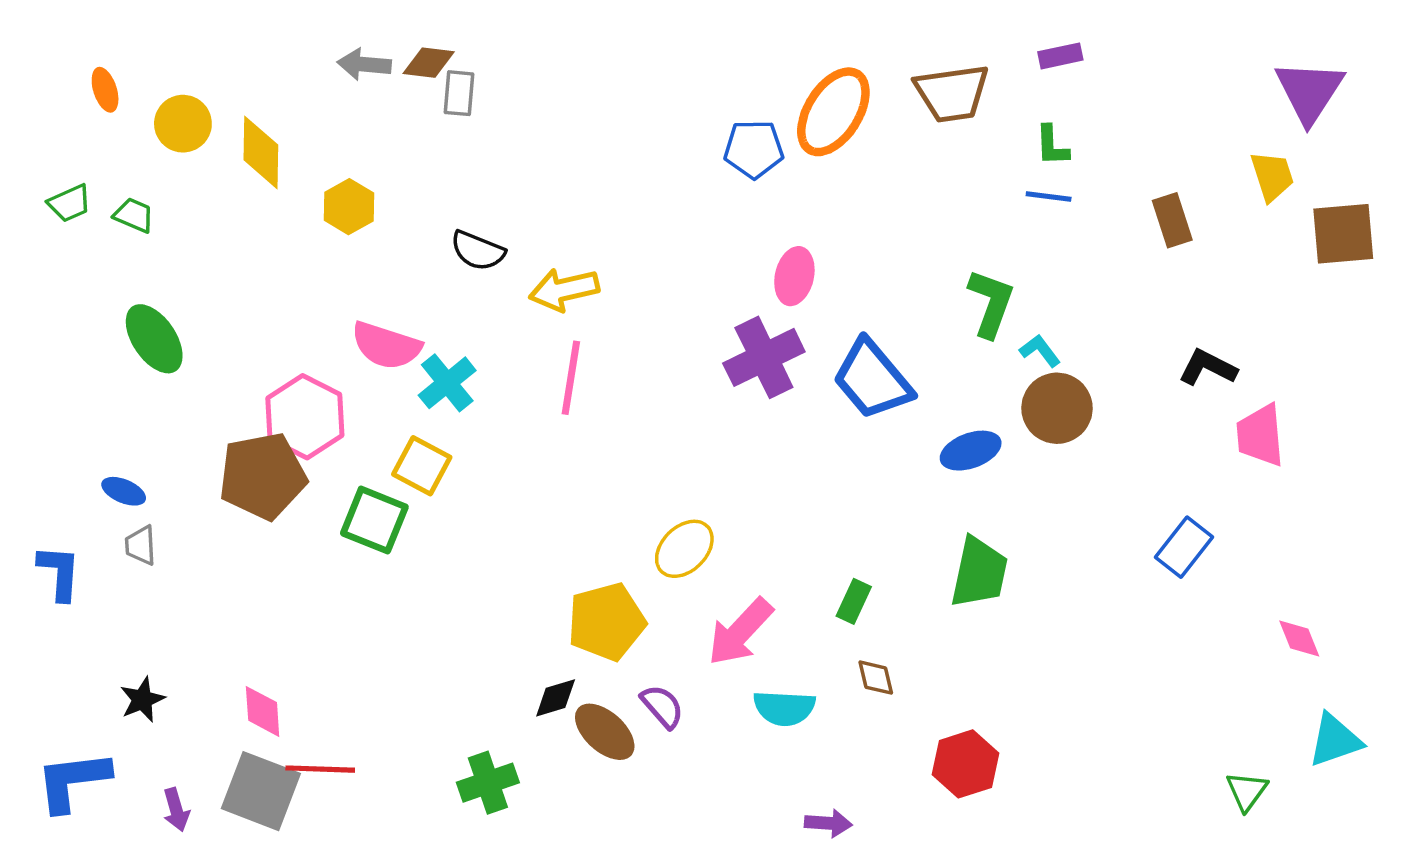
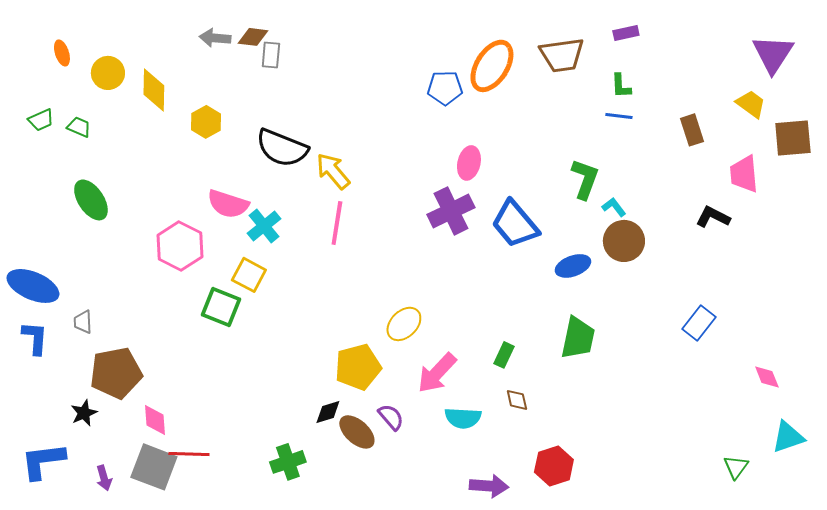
yellow trapezoid: (1272, 176) -> (751, 104), turned -36
black semicircle: (478, 251) -> (282, 148), size x1.6
yellow arrow: (564, 290) -> (333, 171), turned 63
pink trapezoid: (1260, 435) -> (744, 174), moved
brown pentagon: (263, 476) -> (116, 373), moved
blue ellipse: (124, 491) -> (33, 286), moved, size x2.0
red hexagon: (966, 764) -> (554, 466), moved
purple arrow: (828, 823) -> (489, 486), size x1.4

